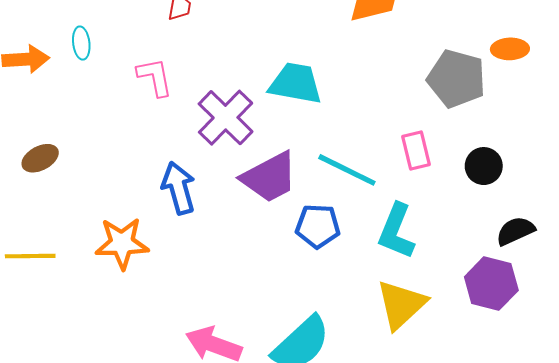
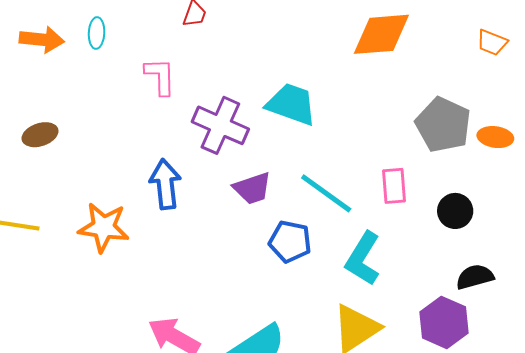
orange ellipse: (510, 49) -> (495, 137), moved
purple cross: (226, 118) -> (220, 125), turned -30
purple trapezoid: (269, 177) -> (252, 188), size x0.7

